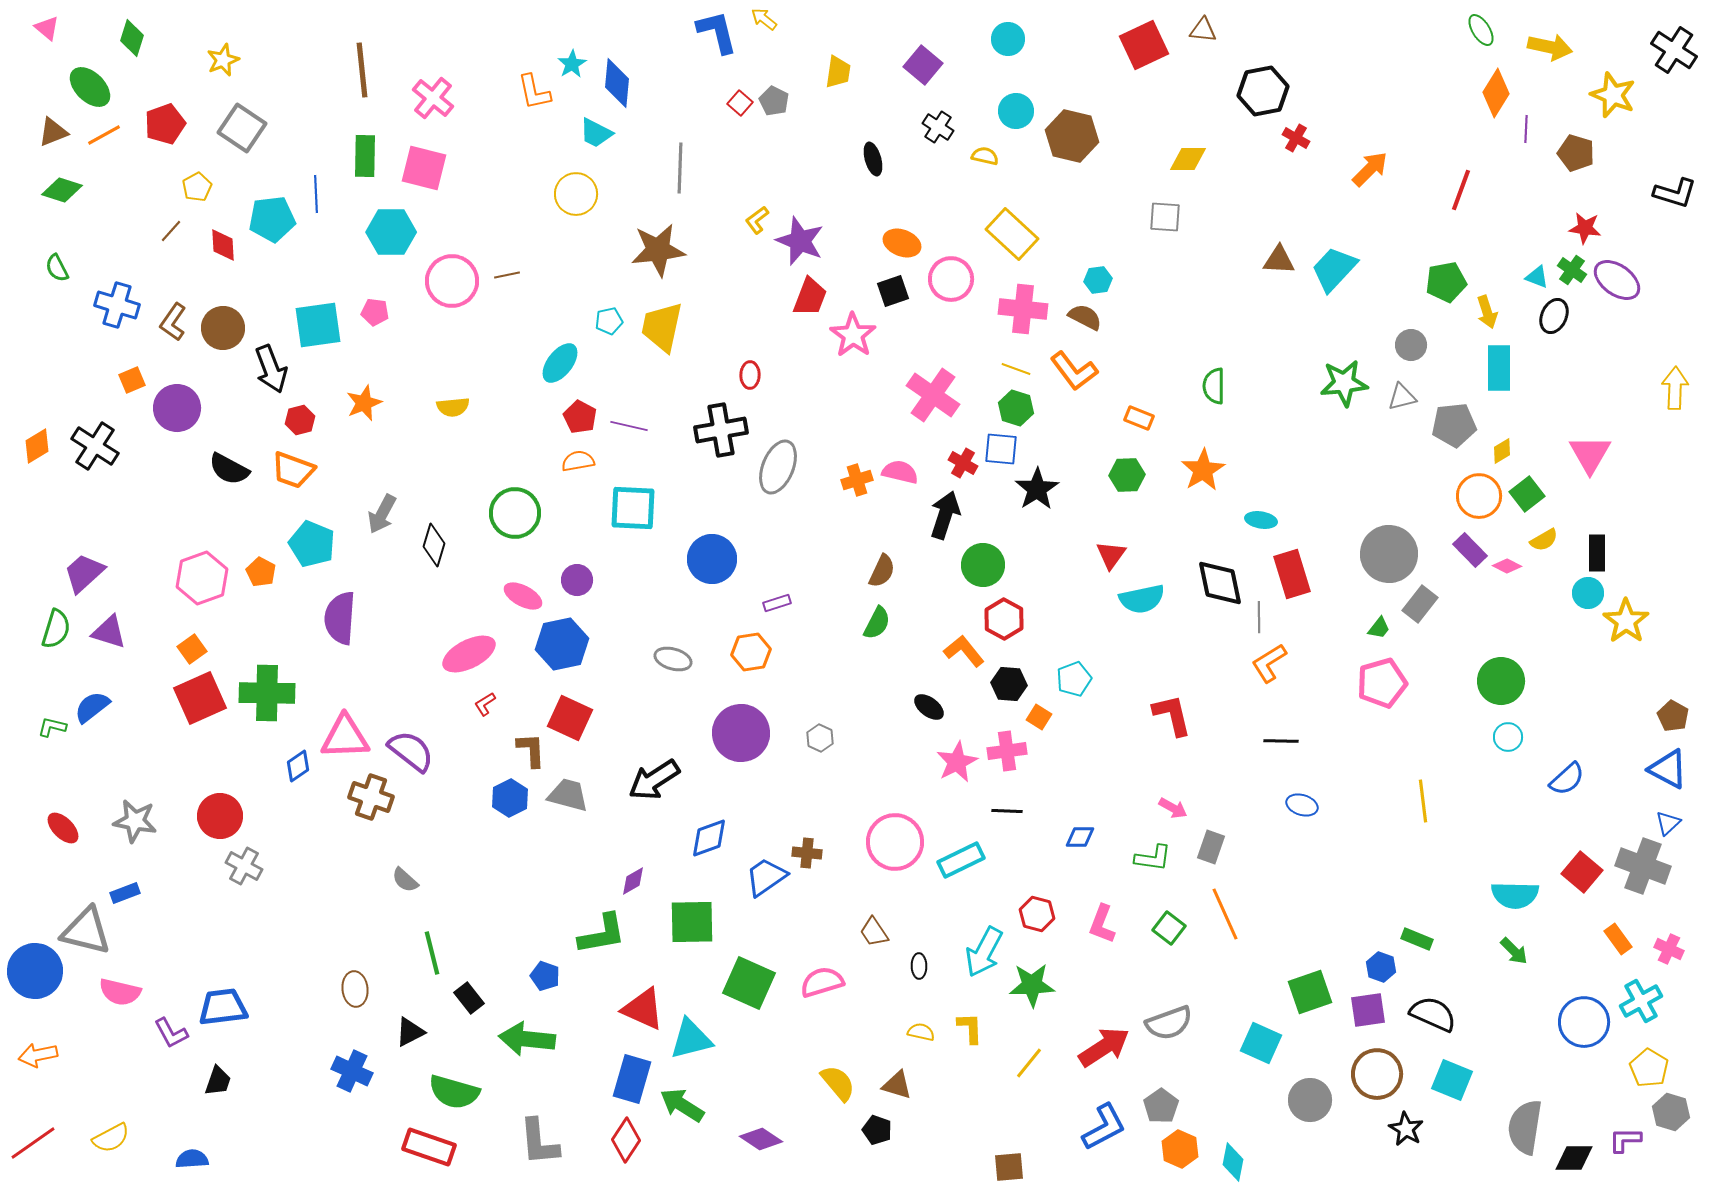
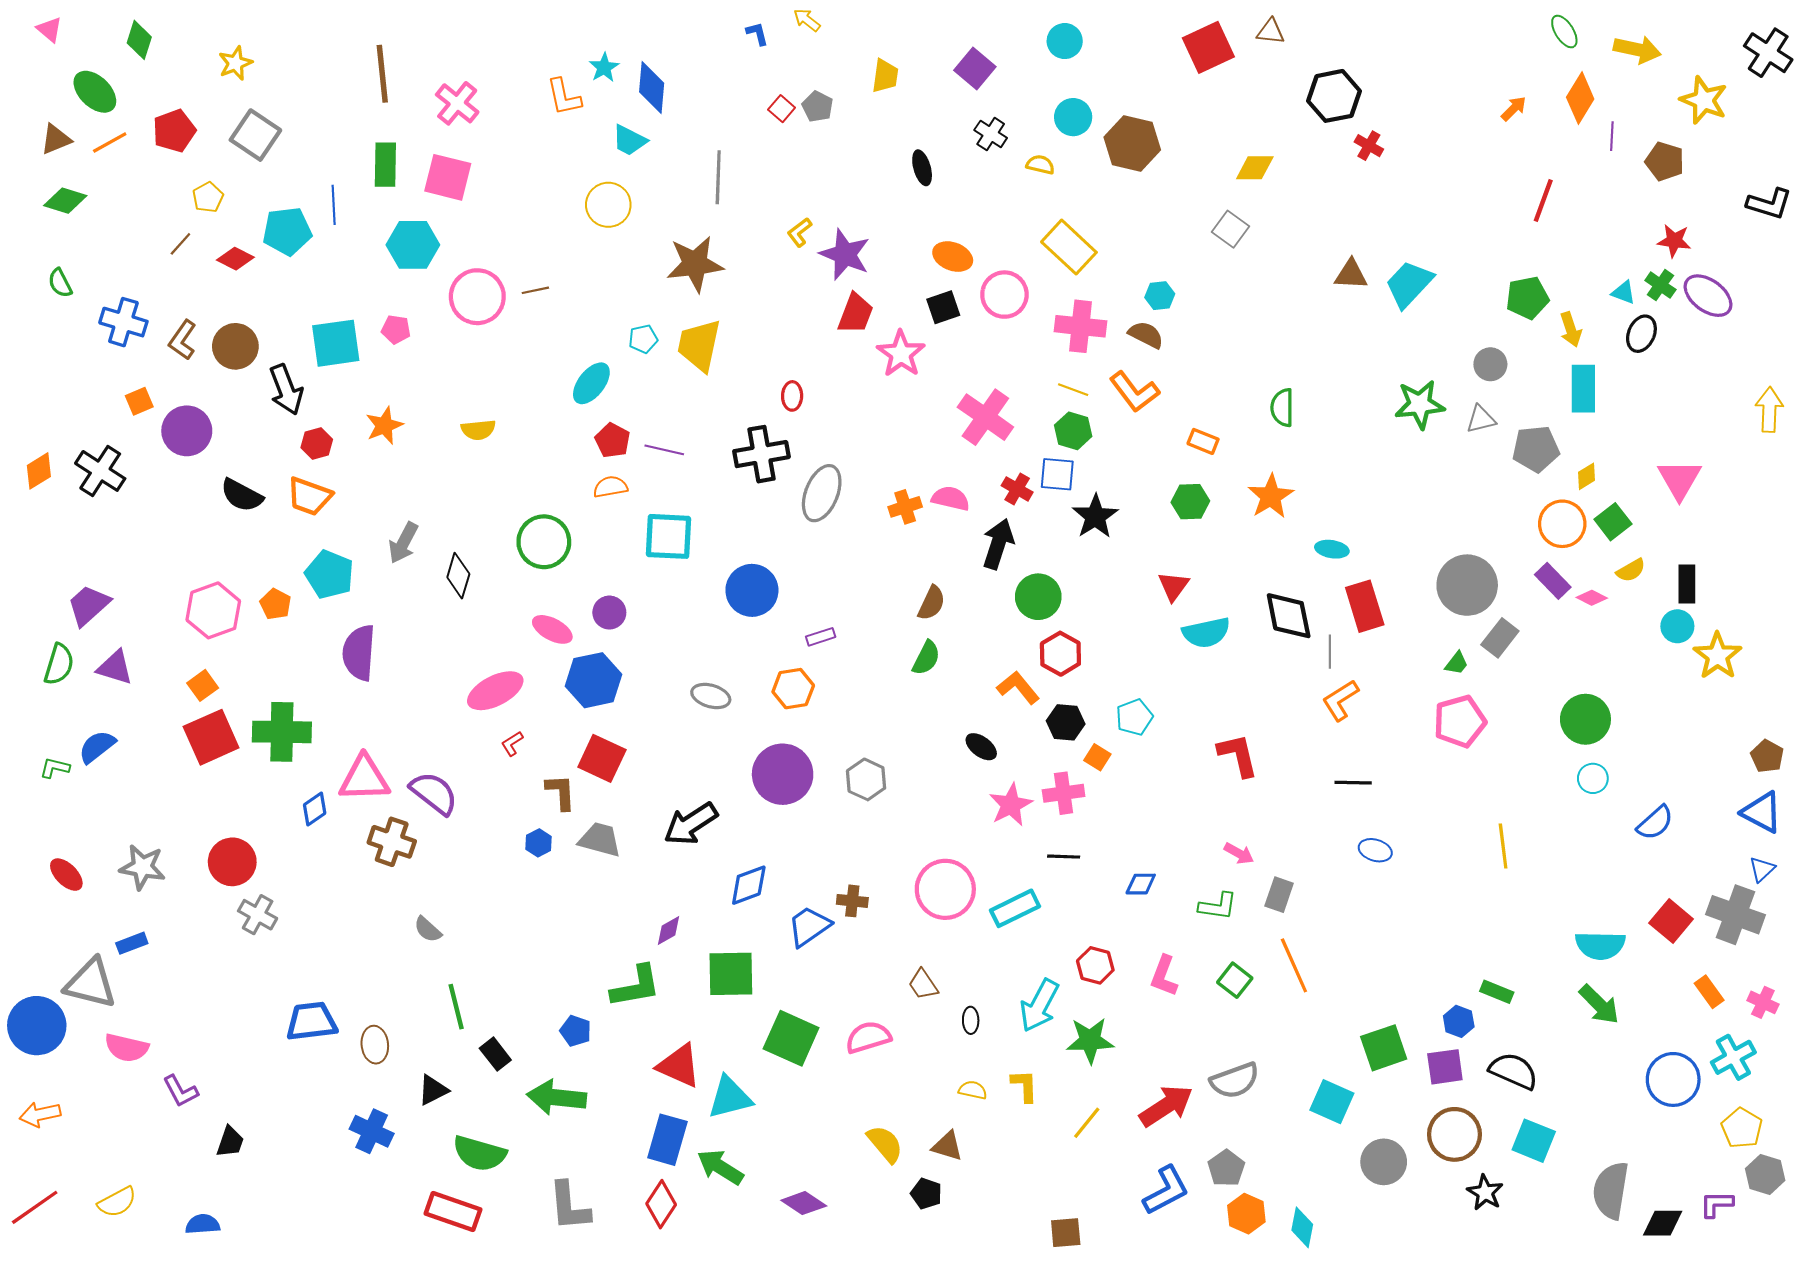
blue L-shape: (717, 32) -> (757, 34), size x0.5
orange arrow: (1370, 169) -> (1514, 109), moved, size x0.7
gray square: (1165, 217) -> (1231, 229), turned 32
red diamond: (223, 245) -> (235, 259), turned -60
gray hexagon: (820, 738) -> (866, 779), size x1.4
blue hexagon: (510, 798) -> (539, 843), size x0.7
green arrow: (1514, 951) -> (1599, 1004), size x1.4
blue trapezoid: (223, 1007) -> (311, 1021), moved

